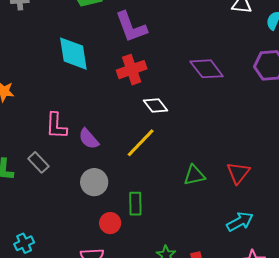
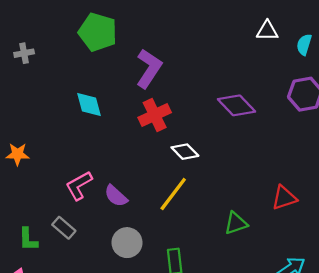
purple L-shape: (131, 27) -> (149, 69), turned -120
cyan diamond: (73, 54) -> (89, 104), size x0.7
pink L-shape: (56, 126) -> (79, 185), turned 64
red triangle: (238, 173) -> (284, 198), moved, turned 40

